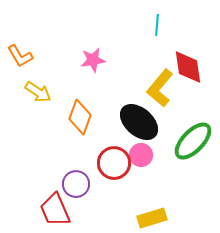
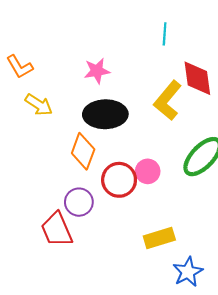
orange diamond: (80, 117) -> (83, 151), moved
black ellipse: (139, 122) -> (105, 114), moved, turned -42

